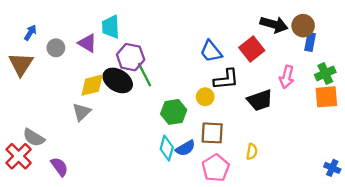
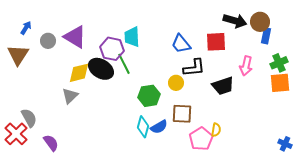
cyan trapezoid: (111, 27) -> (132, 37), moved
purple triangle: (87, 43) -> (75, 37), size x1.4
red square: (252, 49) -> (216, 42), turned 35
gray semicircle: (34, 138) -> (29, 118), turned -150
pink pentagon: (216, 168) -> (201, 139), moved

